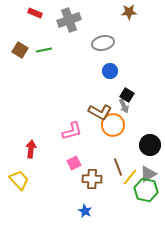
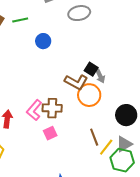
blue circle: (110, 71) -> (43, 41), moved
black square: (127, 95) -> (91, 69), moved
pink L-shape: (72, 131) -> (34, 110), moved, turned 145
brown cross: (92, 179) -> (52, 108), moved

